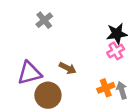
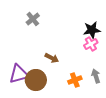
purple triangle: (30, 73) -> (19, 74), moved
orange cross: (106, 88) -> (75, 80), moved

